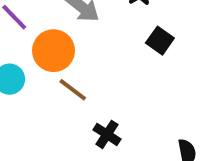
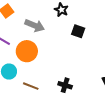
brown line: (73, 90) -> (31, 86), moved

